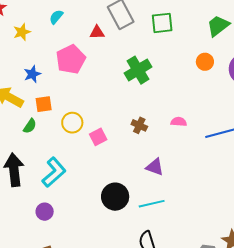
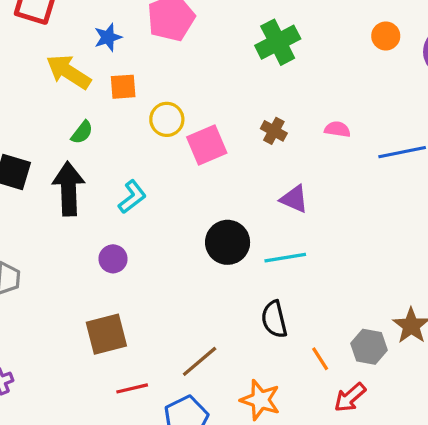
green semicircle: (30, 126) -> (82, 132), moved
pink square: (98, 137) -> (207, 145), size x1.4
cyan L-shape: (54, 172) -> (132, 197), size x0.7

